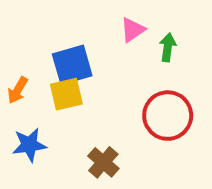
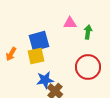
pink triangle: (133, 30) -> (70, 23), turned 32
blue star: (29, 145) -> (45, 80), moved

